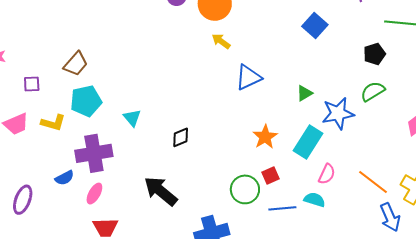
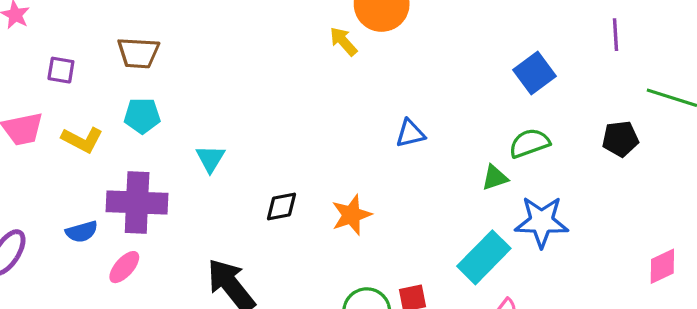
yellow arrow: (221, 41) -> (343, 41), moved
brown trapezoid: (76, 64) -> (138, 53), turned 40
blue triangle: (248, 77) -> (410, 133), size x0.7
green semicircle: (373, 91) -> (529, 143), moved
cyan pentagon: (86, 101) -> (142, 116), size x0.7
orange star: (265, 137) -> (351, 215), moved

